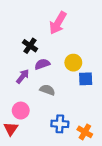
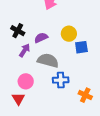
black cross: (30, 46) -> (18, 31), moved
gray semicircle: (47, 90) -> (48, 60), size x1.5
blue cross: (60, 124) -> (61, 80), moved

